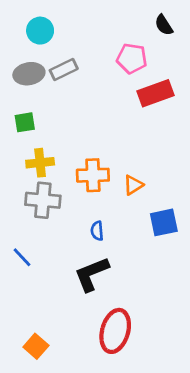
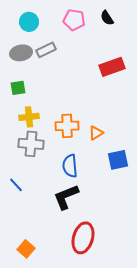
black semicircle: (164, 25) -> (107, 18), moved
pink pentagon: (132, 58) -> (74, 20), moved
blue semicircle: (97, 231) -> (70, 166), size x1.6

